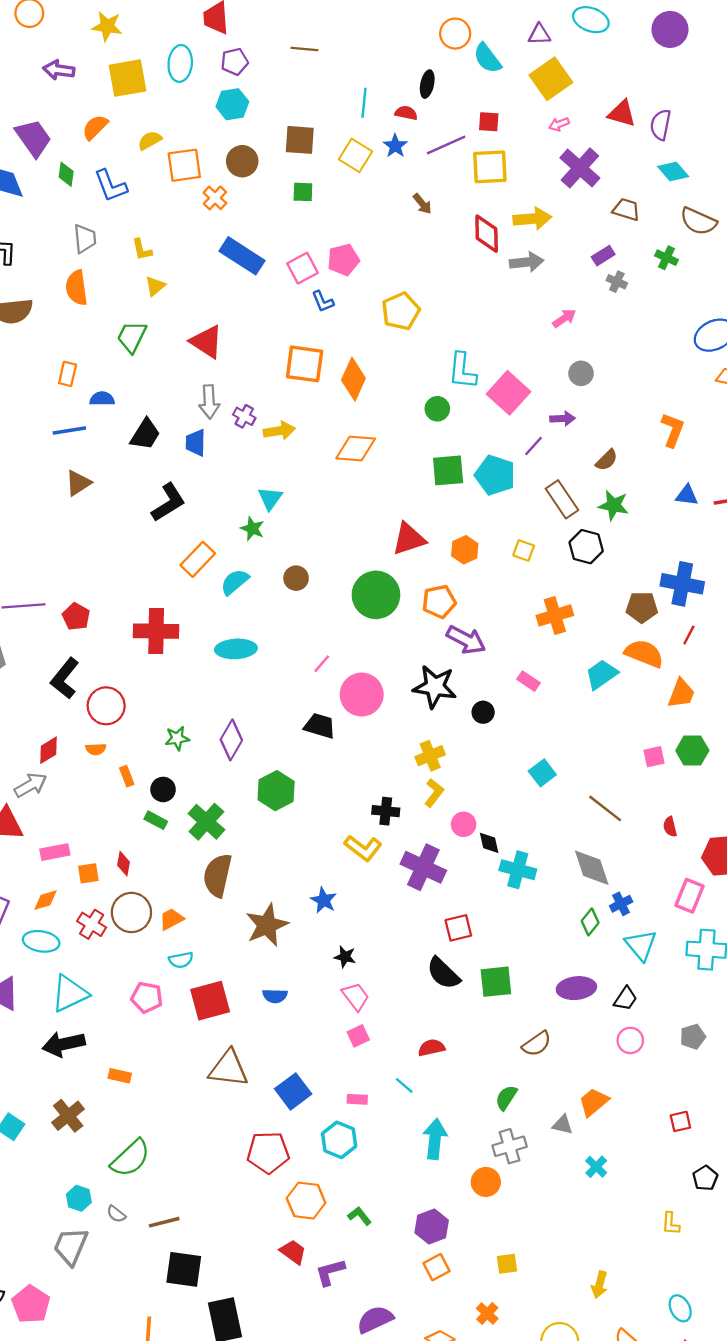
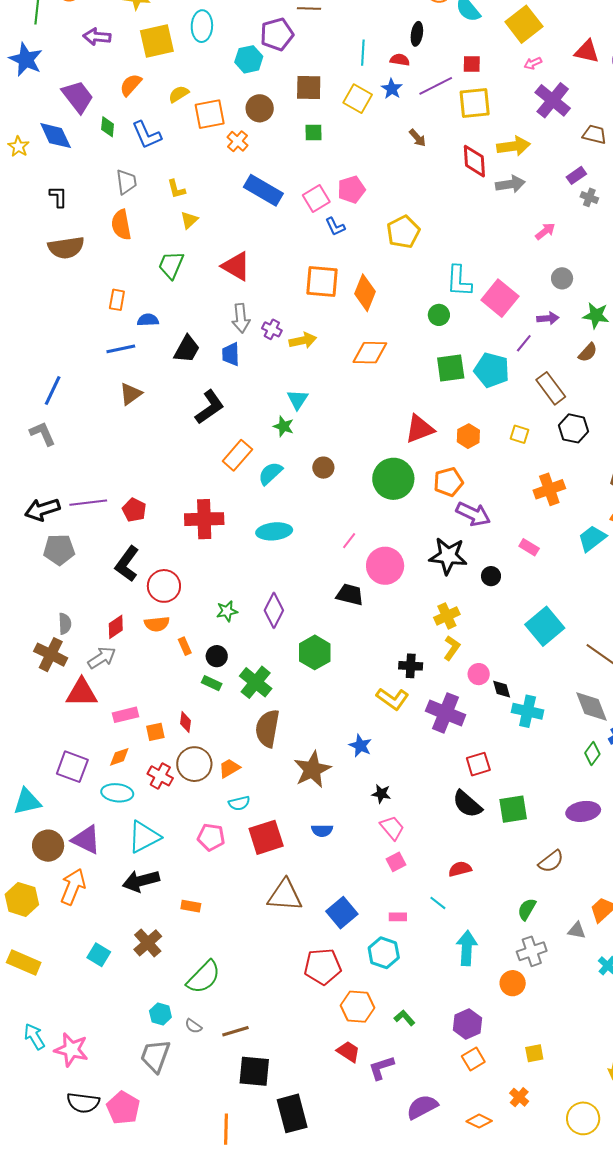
purple pentagon: (235, 62) -> (277, 34), moved, size x1.4
green star: (614, 505) -> (596, 315), moved
orange semicircle: (96, 749) -> (157, 624), size x1.4
cyan square: (542, 773) -> (545, 626), size x1.6

